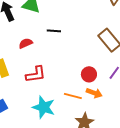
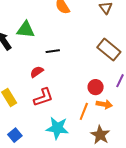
red semicircle: (26, 43) -> (37, 72), moved
orange line: (73, 96) -> (84, 111), turned -72

